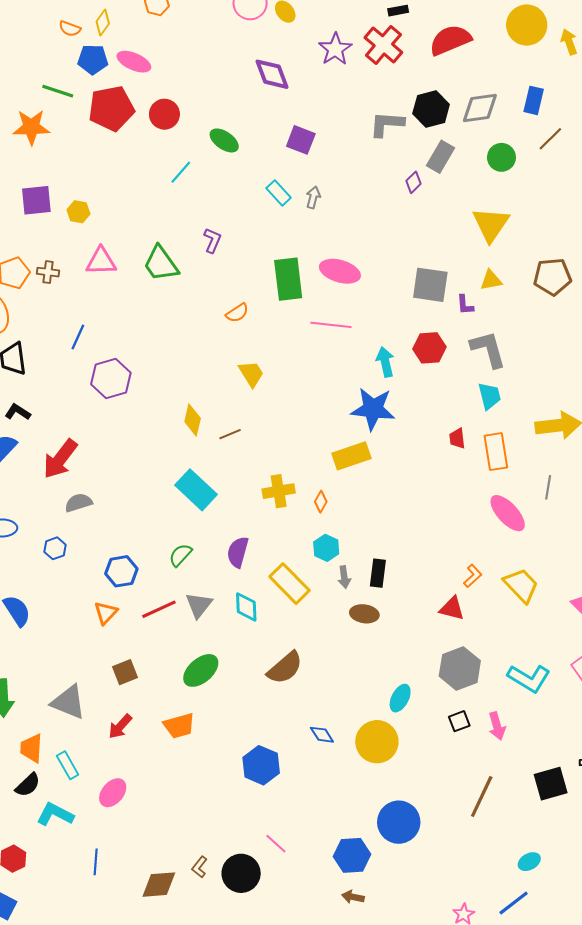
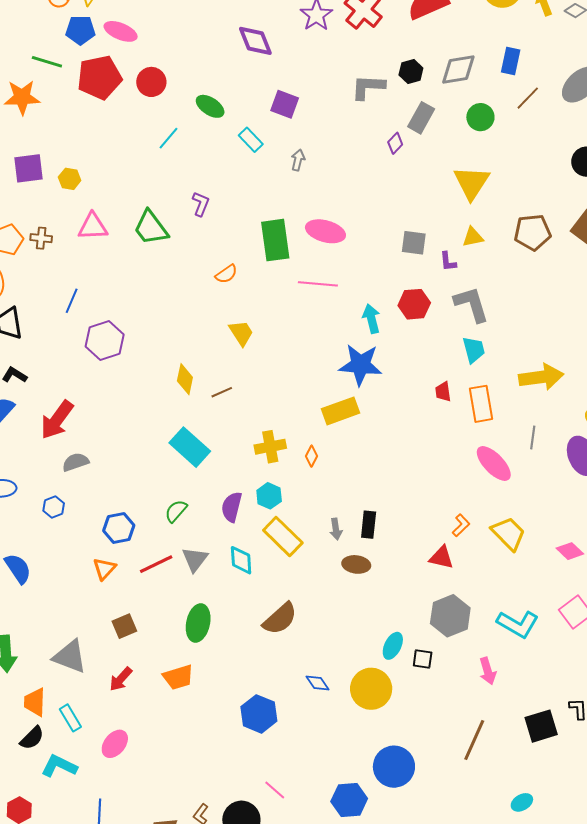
black hexagon: (431, 109) -> (411, 71), size x0.7
cyan rectangle: (279, 193) -> (251, 140), moved
gray square: (430, 285) -> (414, 243), size x0.7
cyan hexagon: (326, 548) -> (269, 496), moved
green ellipse: (201, 670) -> (198, 623), turned -36
black square: (459, 721) -> (423, 659), moved, turned 30

